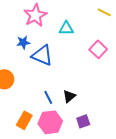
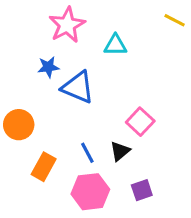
pink square: (98, 49) -> (140, 122), moved
orange rectangle: (24, 120) -> (44, 167), moved

